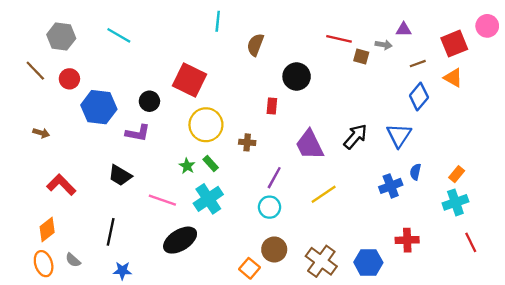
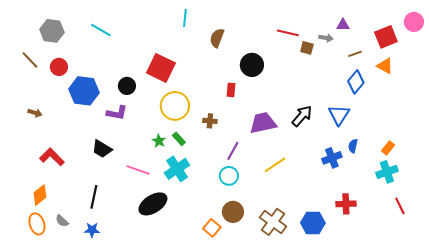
purple trapezoid: (310, 145) -> (263, 123), turned 104
blue star: (122, 271) -> (92, 230), moved

